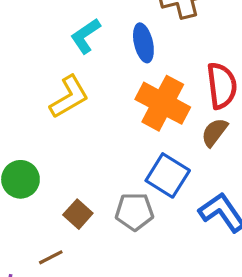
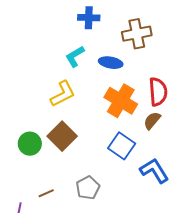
blue ellipse: (143, 43) -> (111, 63), turned -70
gray pentagon: (134, 212) -> (88, 188), moved, turned -30
brown square: (78, 214) -> (62, 136), moved, size x1.6

